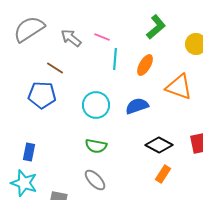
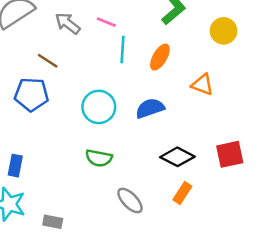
orange triangle: (179, 87) -> (202, 84), size x0.7
gray ellipse: (95, 180) -> (130, 200), moved

